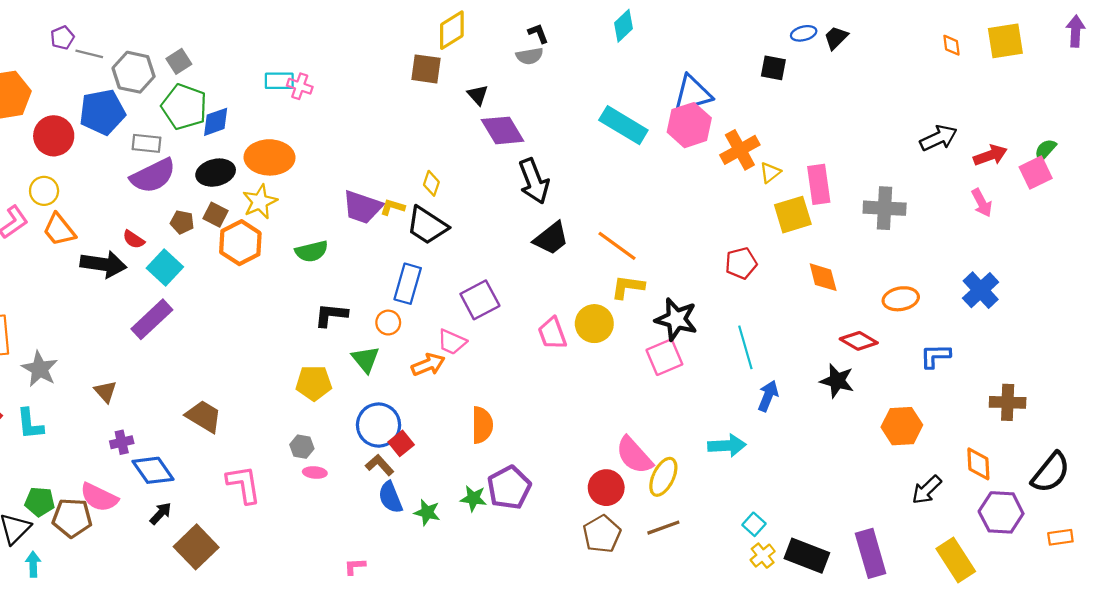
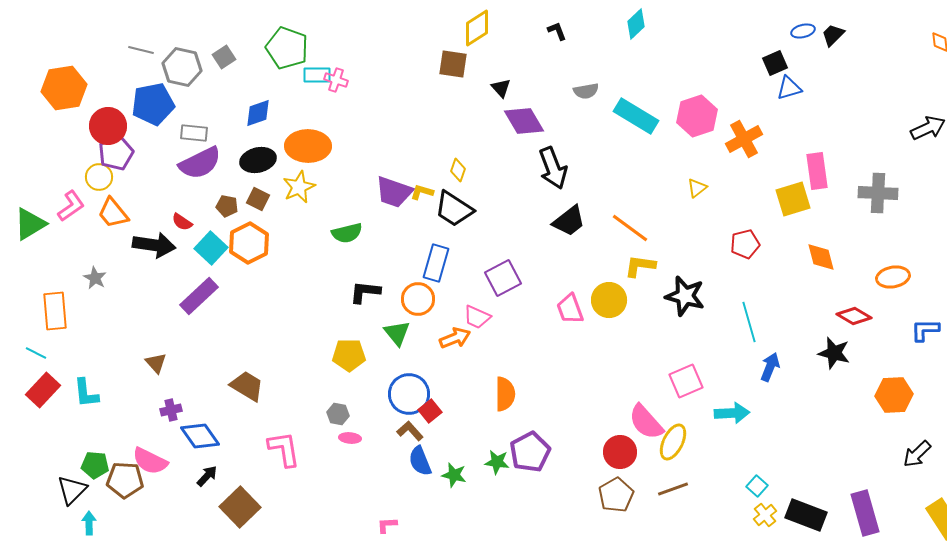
purple pentagon: (62, 38) -> (116, 153), moved, size x1.6
gray semicircle: (530, 56) -> (586, 91), moved
black square: (773, 68) -> (775, 63), turned -35
blue triangle: (692, 94) -> (789, 88), moved, size x0.7
green pentagon: (184, 107) -> (287, 48), moved
yellow triangle: (770, 173) -> (697, 188), moved
orange hexagon: (240, 243) -> (249, 243), moved
orange circle: (388, 323) -> (418, 299), size x1.4
pink square: (664, 357) -> (686, 381), moved
gray star: (40, 369) -> (95, 278), moved, size x0.7

